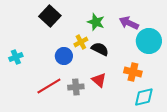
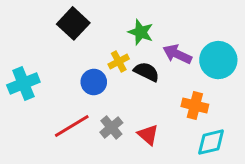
purple arrow: (129, 23) -> (177, 54), moved
cyan cross: (16, 57) -> (23, 83), size x1.5
red triangle: (99, 80) -> (148, 135), moved
gray cross: (76, 87) -> (111, 127), turned -35

